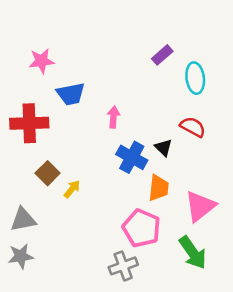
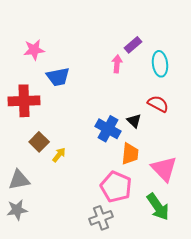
pink arrow: (113, 117) -> (117, 64), moved
pink triangle: (200, 206) -> (164, 169), turned -36

